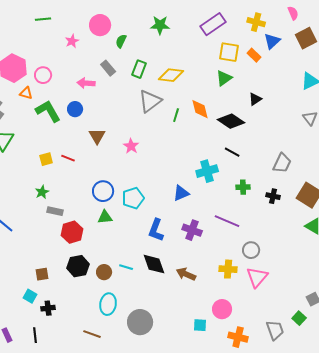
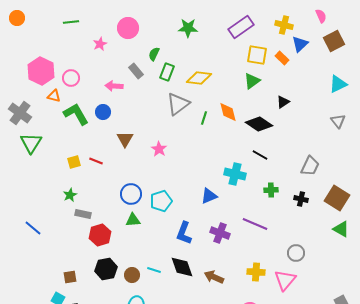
green semicircle: (121, 41) -> (154, 54), moved
cyan cross: (207, 171) -> (235, 174), turned 30
gray circle: (251, 250) -> (296, 253), moved

